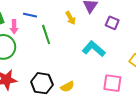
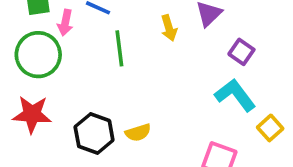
cyan L-shape: (94, 49) -> (235, 95), moved
yellow semicircle: (67, 87) -> (138, 133), moved

